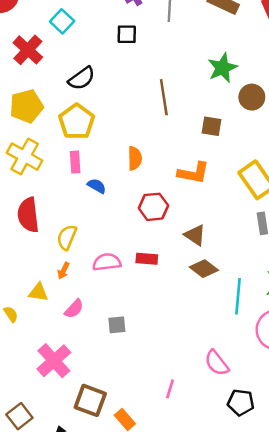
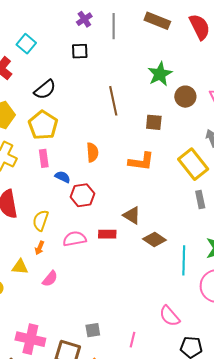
red hexagon: (153, 207) -> (82, 195), moved
brown triangle: (195, 235) -> (132, 215), moved
gray square: (117, 325) -> (93, 330), moved
pink cross: (54, 361) -> (30, 339), moved, turned -32

